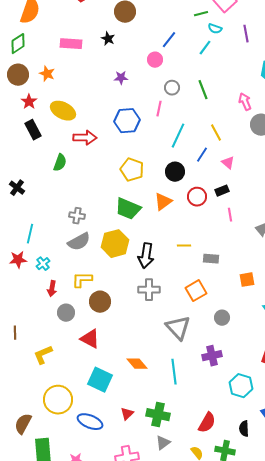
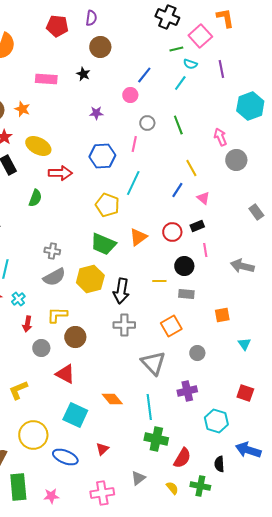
cyan line: (178, 136) -> (133, 183), moved
black circle: (175, 172) -> (184, 266), moved
green cross: (158, 415) -> (156, 439), moved

